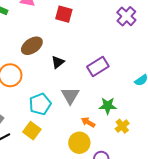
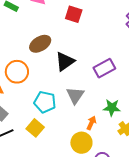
black triangle: (58, 62) -> (65, 61), size x1.5
cyan pentagon: (40, 104) -> (45, 102), turned 30
orange arrow: (88, 122) -> (91, 123), turned 80

